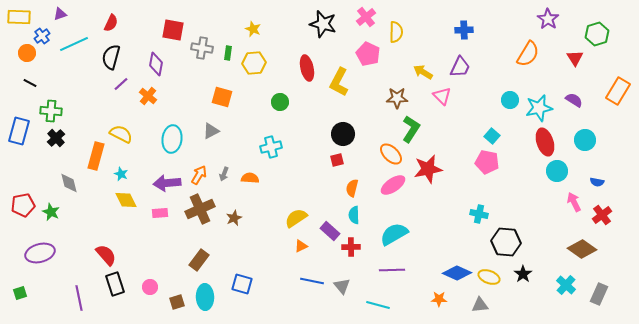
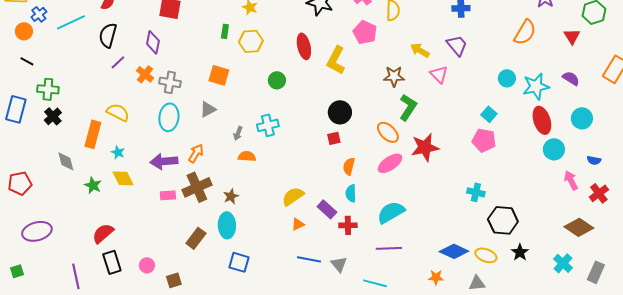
gray cross: (202, 48) -> (170, 82), moved
purple trapezoid: (460, 67) -> (457, 45), turned -65
gray arrow: (224, 174) -> (238, 133), moved
green star: (51, 212) -> (93, 185), moved
pink rectangle: (160, 213) -> (168, 195), moved
red semicircle: (106, 255) -> (103, 233), turned -90
cyan ellipse: (205, 297) -> (227, 225), moved

